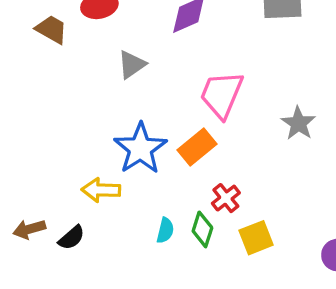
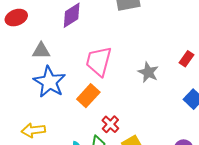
gray triangle: (132, 65) -> (41, 51), turned 42
blue star: (140, 148) -> (49, 82), moved

